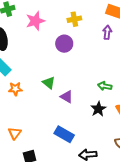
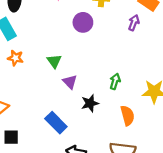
green arrow: (105, 86) -> (115, 81), turned 80
black star: (98, 109) -> (90, 103), moved

